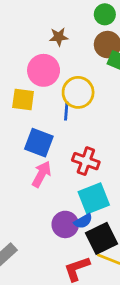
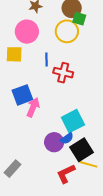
yellow circle: (78, 92) -> (67, 31), moved
blue square: (39, 143) -> (22, 95), moved, turned -35
red cross: (86, 161) -> (63, 73), moved

